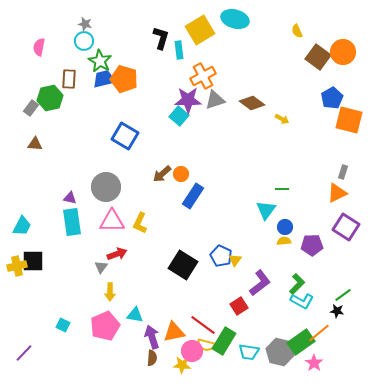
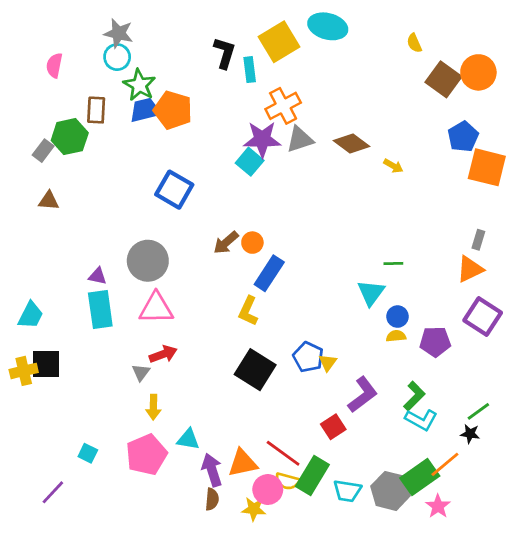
gray star: (85, 24) -> (118, 33), size x1.5
yellow L-shape: (140, 223) -> (248, 311), moved
purple line: (24, 353) -> (53, 492), moved

